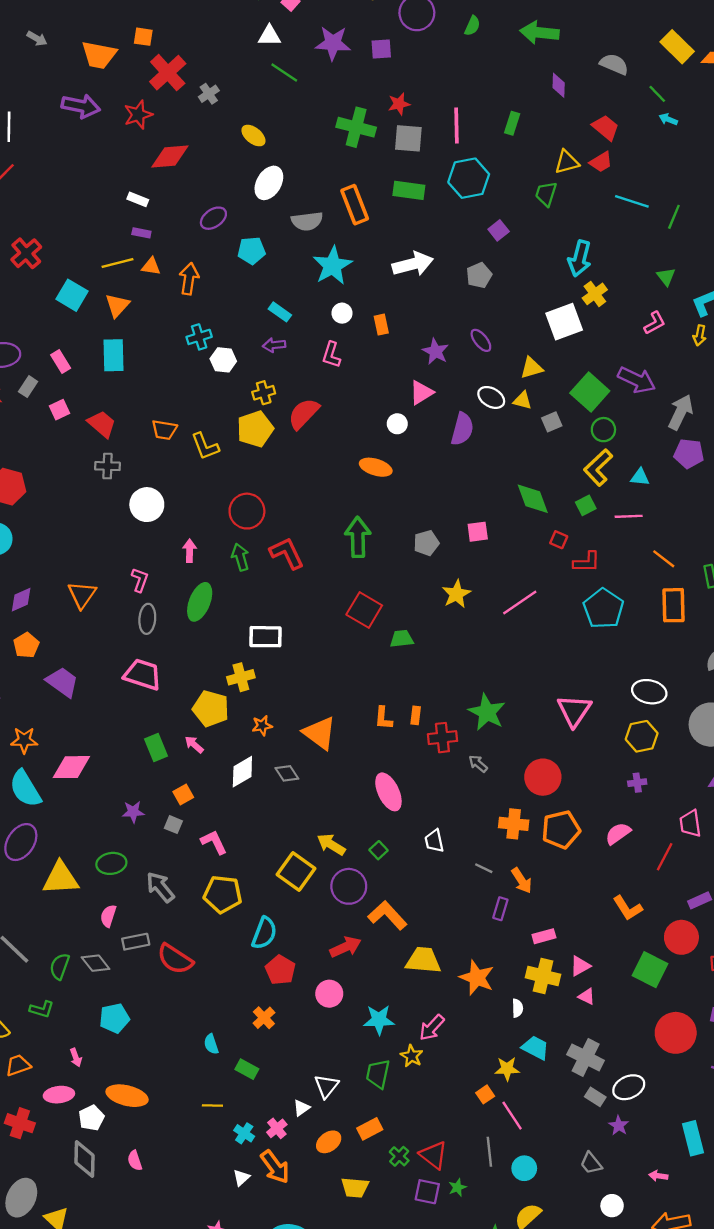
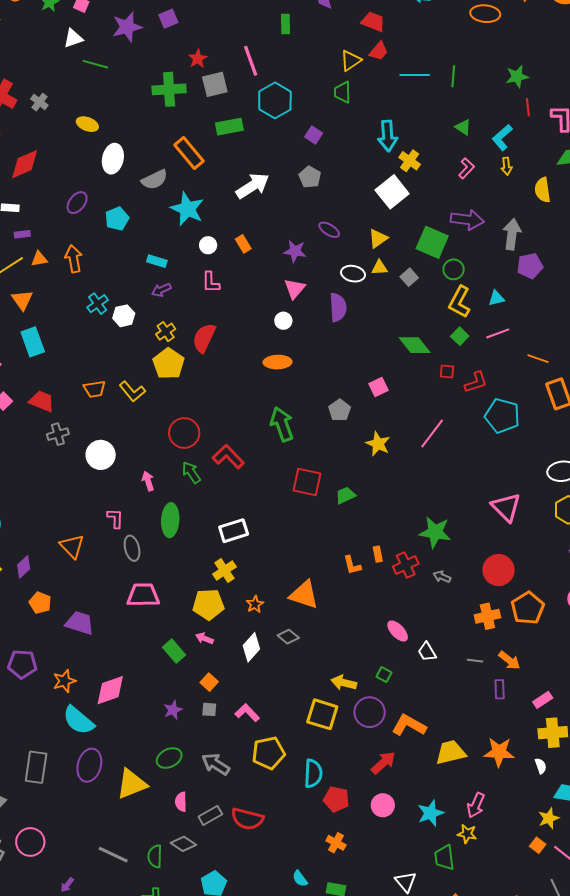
green rectangle: (512, 123) -> (285, 24), moved
pink ellipse: (388, 792) -> (398, 631), moved, size x0.7

